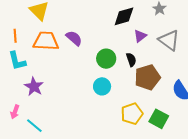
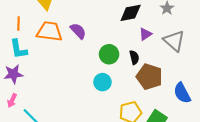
brown pentagon: (147, 77) -> (149, 77), turned 30
purple star: (34, 87) -> (13, 74), moved, turned 30

